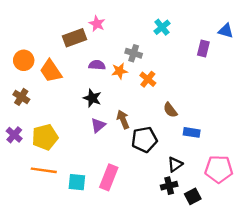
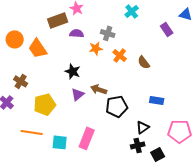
purple rectangle: (203, 48) -> (167, 29), turned -48
purple semicircle: (97, 65) -> (77, 33), moved
brown cross: (21, 97) -> (21, 81), moved
brown semicircle: (170, 110) -> (144, 62), moved
brown arrow: (123, 119) -> (99, 89), turned -49
yellow pentagon: (45, 137) -> (45, 104), moved

